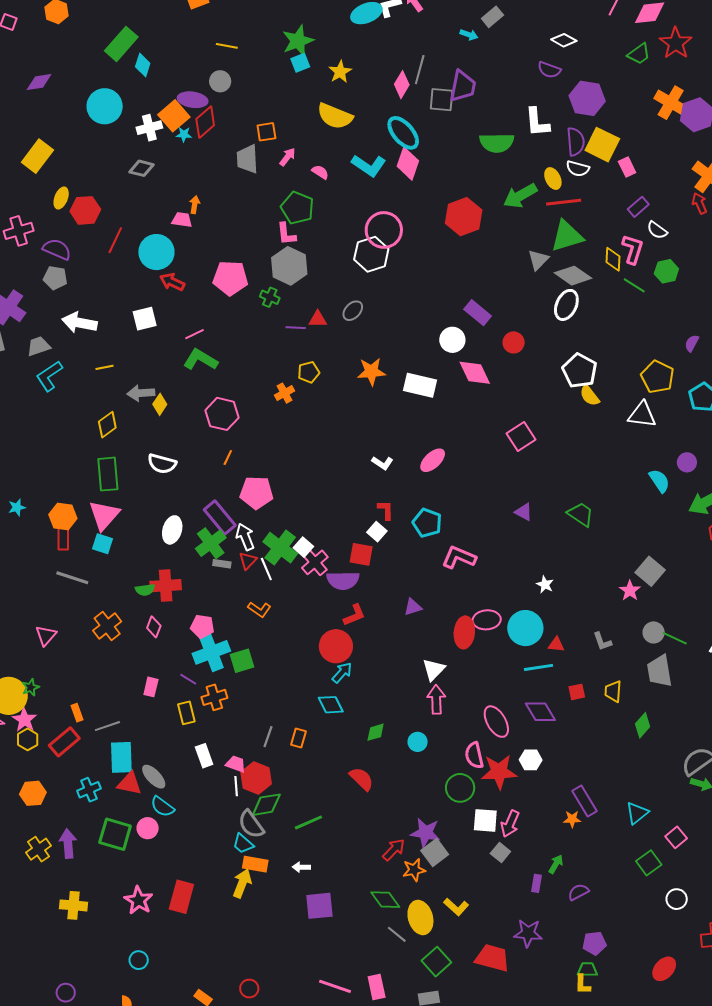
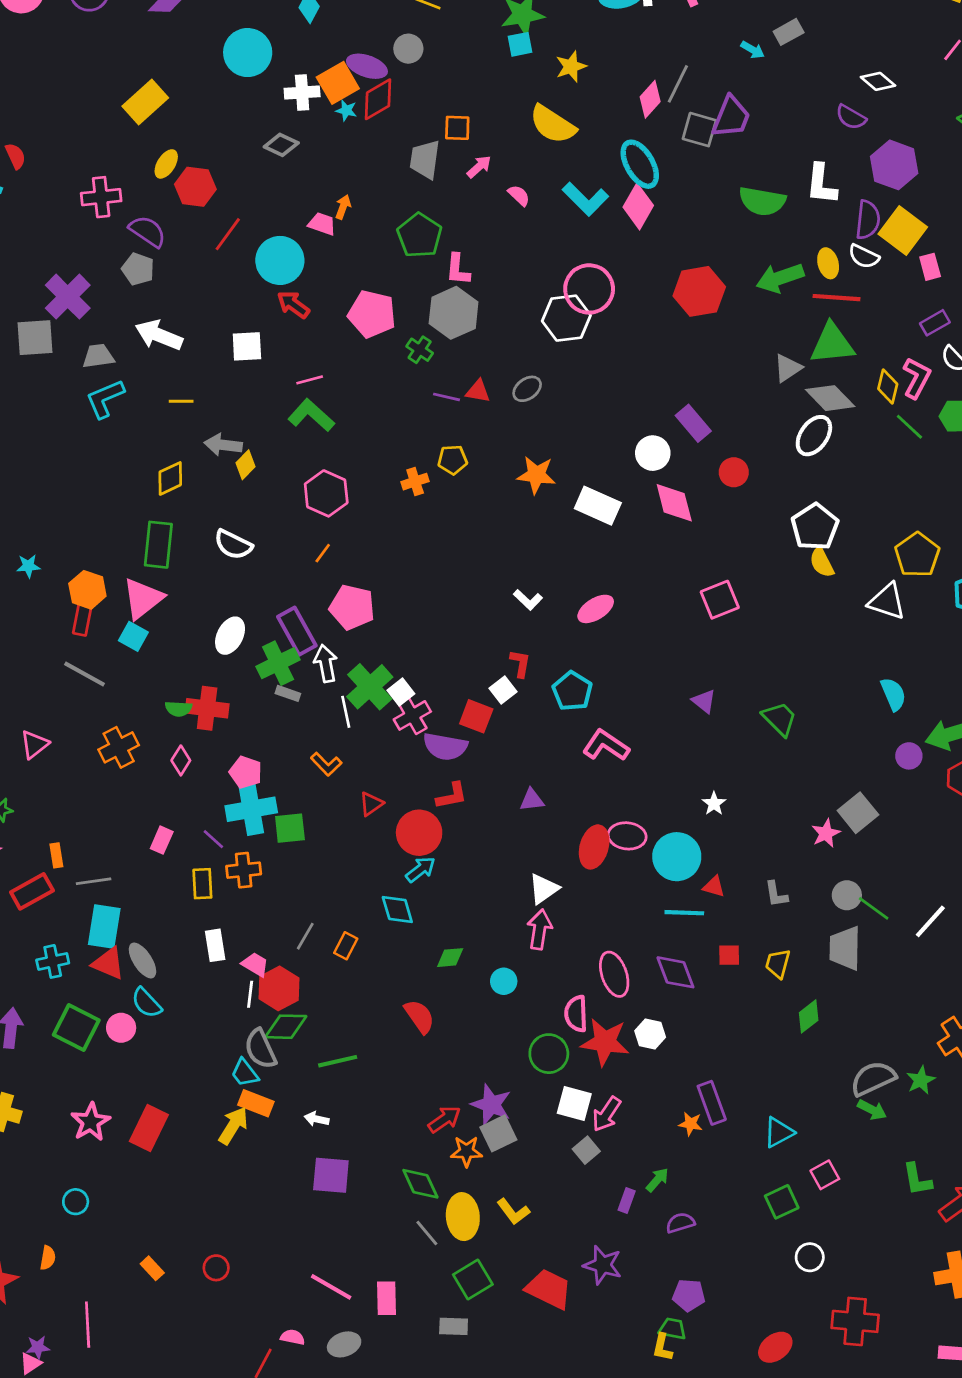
green pentagon: (297, 208) -> (420, 235), moved
purple circle: (687, 462) -> (909, 756), moved
red triangle: (248, 561) -> (371, 804), moved

